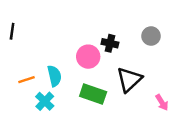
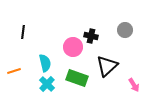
black line: (12, 31) -> (23, 32), moved
orange line: (27, 80) -> (14, 71), moved
cyan cross: (45, 101) -> (47, 84), moved

